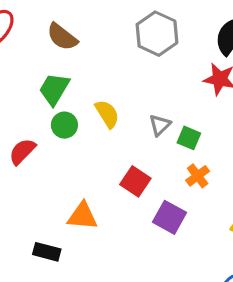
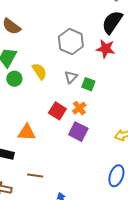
gray hexagon: (157, 34) -> (71, 42), moved
orange cross: (198, 176) -> (79, 108), moved

